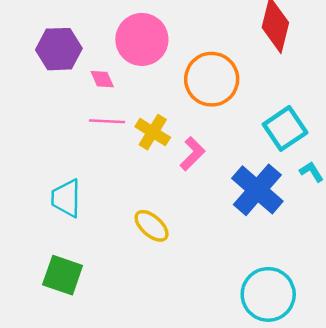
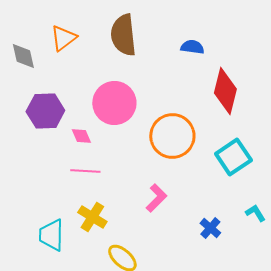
cyan square: (285, 128) -> (233, 157), moved
yellow cross: (153, 132) -> (92, 217), moved
blue cross: (257, 190) -> (210, 228), size x0.5

